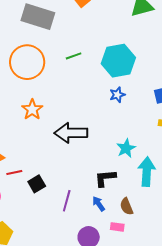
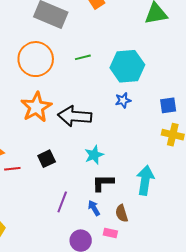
orange star: (32, 110) -> (36, 107), size x1.4
black arrow: (71, 133) -> (75, 116), moved
cyan star: (126, 148) -> (94, 155), moved
black square: (37, 184) -> (47, 159), moved

